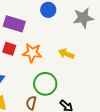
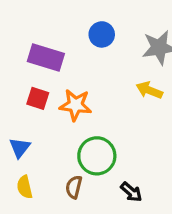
yellow arrow: (66, 54) -> (149, 90), moved

